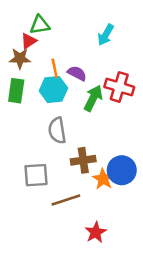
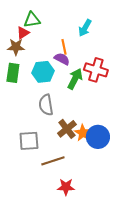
orange line: (55, 68) -> (64, 47), moved
brown cross: (83, 160) -> (67, 129), turned -30
orange star: (103, 179) -> (83, 133), moved
red star: (96, 232) -> (66, 187), moved, turned 30

